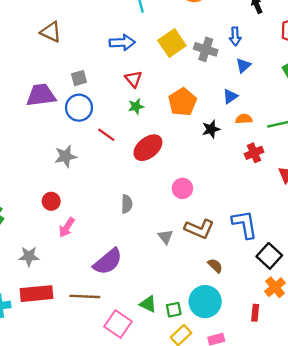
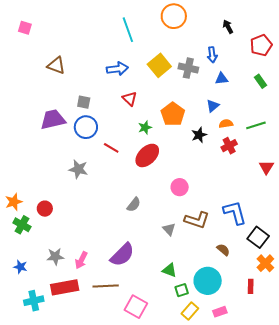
blue triangle: (243, 66) -> (221, 79), turned 40
gray square: (79, 78) -> (84, 102), turned 32
green star: (136, 106) -> (145, 127), moved
red cross: (254, 153) -> (229, 146), moved
gray star: (66, 156) -> (78, 169), turned 30
red circle: (51, 201) -> (45, 209), moved
gray semicircle: (127, 204) -> (134, 205), turned 42
pink arrow: (67, 227) -> (81, 260), moved
brown semicircle: (215, 266) -> (223, 250), moved
green triangle: (148, 304) -> (169, 270), moved

